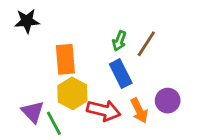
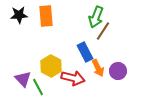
green arrow: (119, 41) -> (96, 17), moved, size x1.5
orange rectangle: (65, 59) -> (46, 16), moved
orange arrow: (139, 110) -> (98, 68), moved

